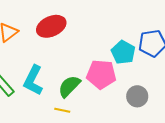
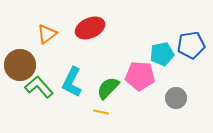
cyan pentagon: (123, 52) -> (162, 54), turned 30

